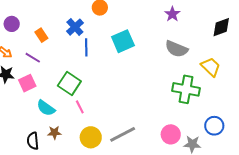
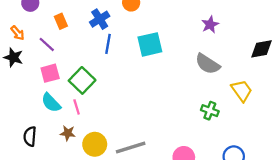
pink square: (27, 83) -> (50, 73), moved
green cross: (186, 89) -> (210, 111), size x0.6
pink line: (80, 107) -> (77, 107), moved
brown star: (54, 133) -> (68, 133), moved

